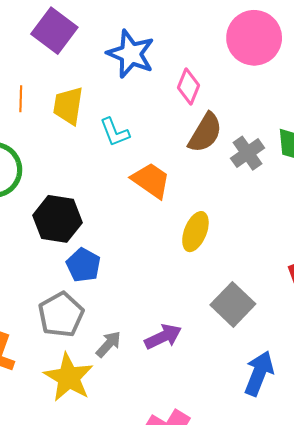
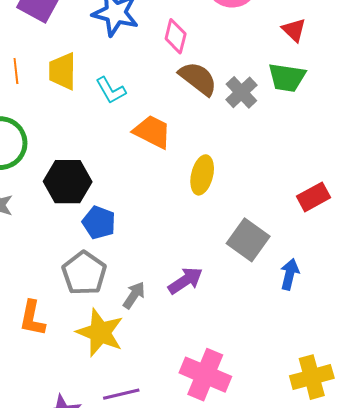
brown semicircle: (205, 133) -> (198, 79), turned -75
blue arrow: (259, 373) -> (290, 274), moved, size x0.7

